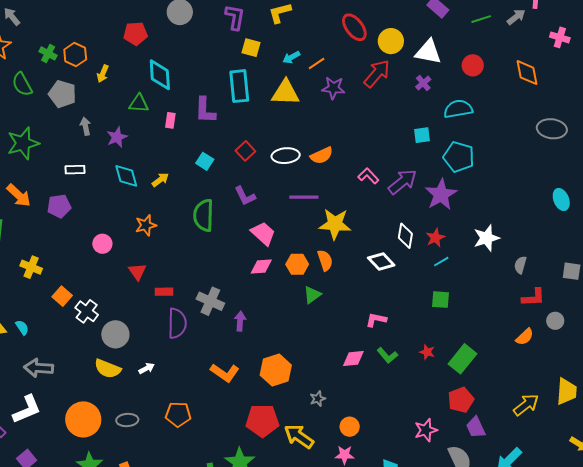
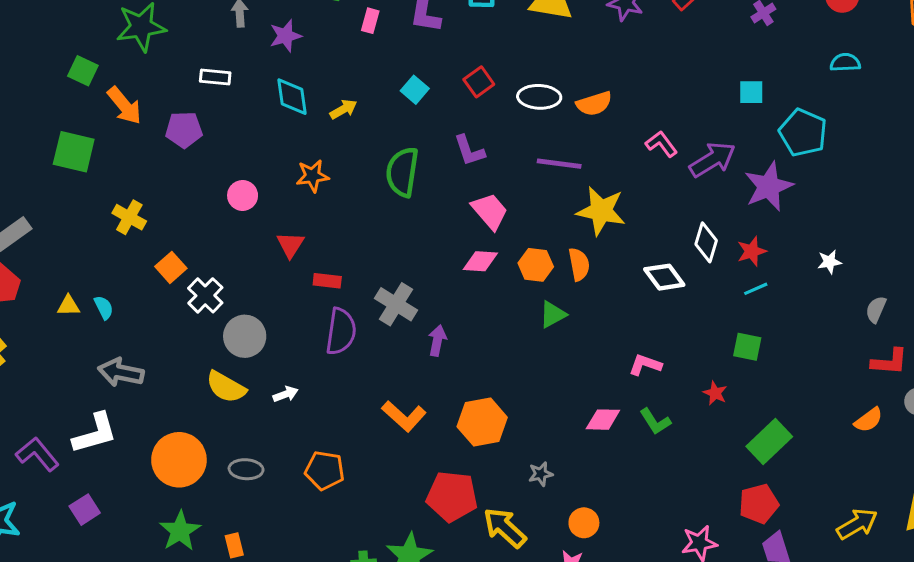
cyan semicircle: (458, 109) -> (845, 62), moved, size x0.7
white star: (486, 238) -> (829, 262), size x0.6
red star: (427, 352) -> (715, 393), moved

